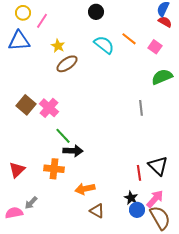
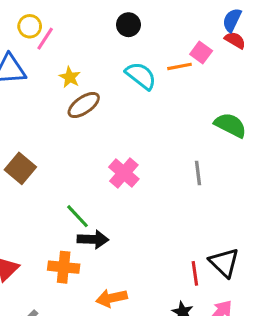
yellow circle: (23, 13) -> (30, 26), moved
orange line: (129, 39) -> (179, 66), turned -49
pink square: (155, 47) -> (201, 53), moved
green semicircle: (162, 77) -> (230, 125), turned 50
pink cross: (49, 108) -> (124, 173), moved

